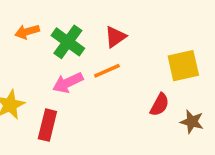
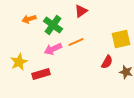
red triangle: (115, 37) -> (81, 11), moved
red rectangle: (47, 125) -> (41, 74), turned 60

